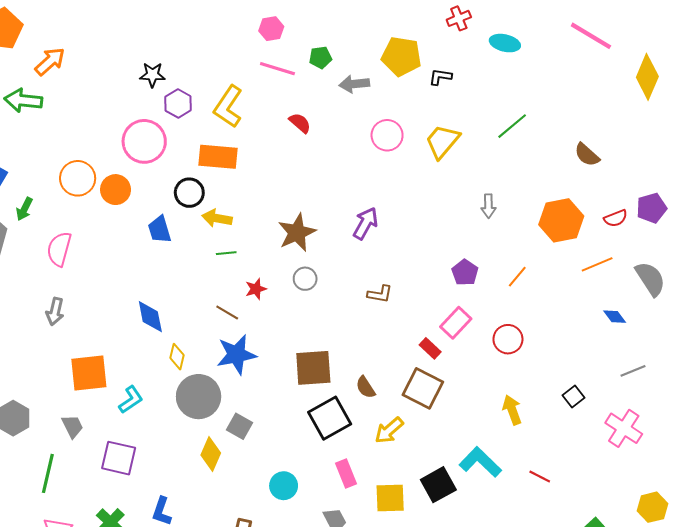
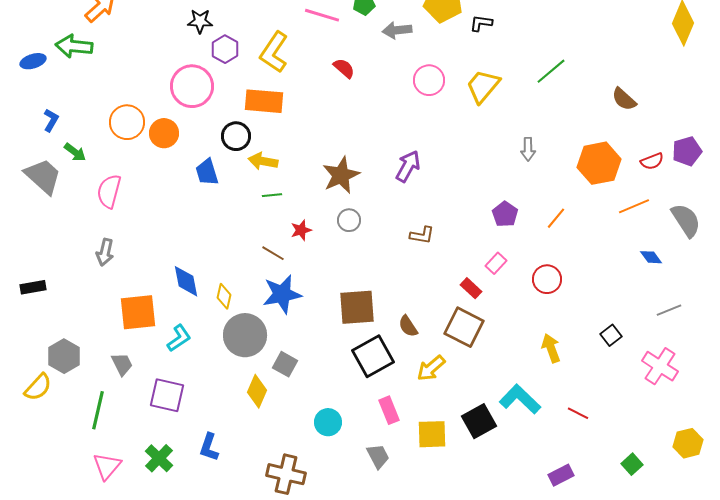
green arrow: (24, 209) -> (75, 152), turned -80
blue diamond: (150, 317) -> (186, 281), moved
pink rectangle: (456, 323) -> (496, 263), size x0.7

